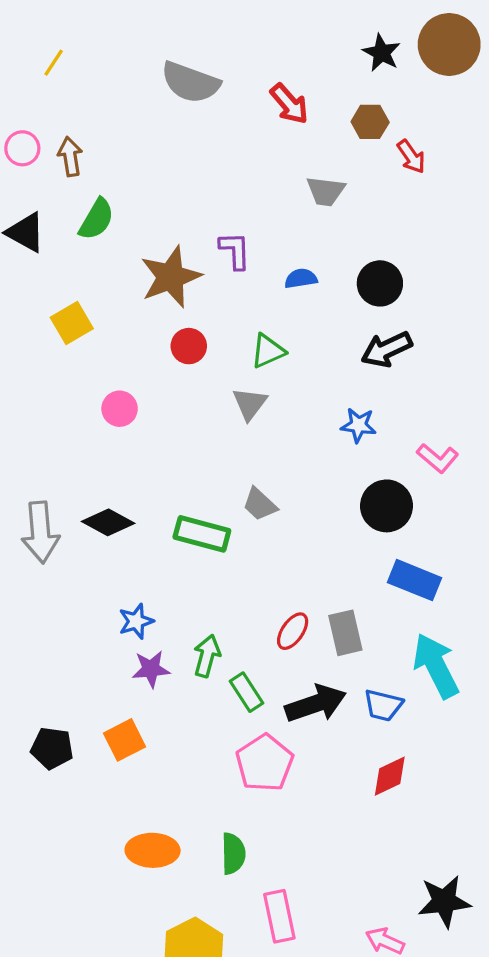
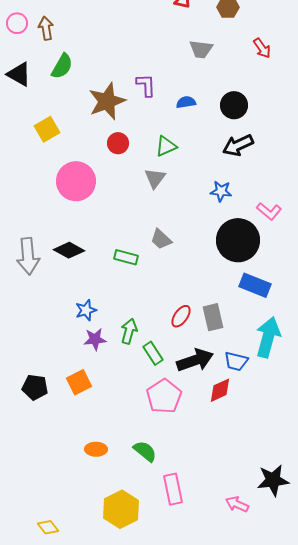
red arrow: (411, 157) -> (262, 48), moved
pink circle: (120, 409) -> (76, 181), size x1.8
black circle: (387, 506) -> (238, 240), size x1.4
green rectangle: (202, 534) -> (126, 257), size x0.7
cyan arrow: (436, 666) -> (268, 337), turned 42
red diamond: (390, 776) -> (220, 390), moved
orange ellipse: (153, 850) -> (96, 449), size x0.7
green semicircle: (233, 854) -> (145, 451), turned -50

